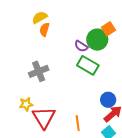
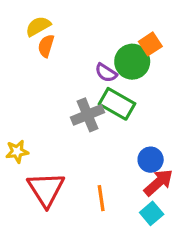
gray cross: (39, 71) -> (88, 115), moved
yellow star: (26, 104) -> (17, 151), moved

